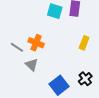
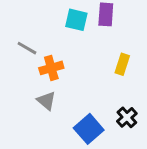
orange cross: (36, 43) -> (51, 68), turned -35
gray line: (17, 47) -> (27, 48), moved

